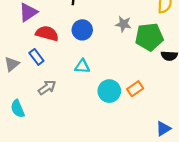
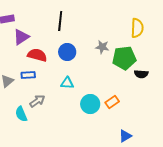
blue rectangle: (36, 57) -> (28, 75), turned -56
cyan semicircle: (18, 109) -> (21, 114), moved
blue triangle: (163, 129) -> (125, 136), moved

